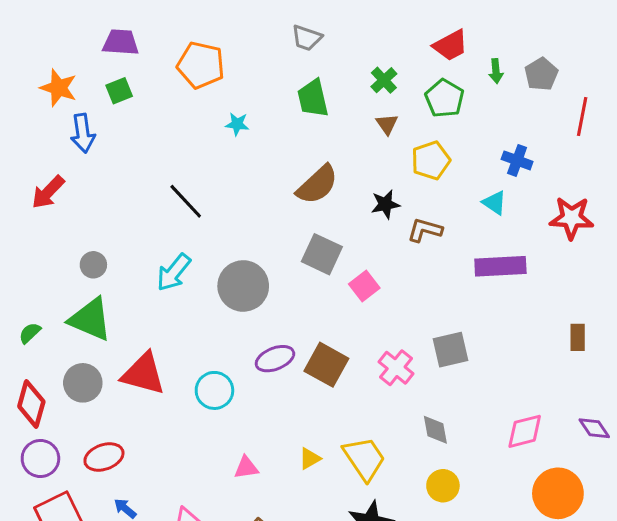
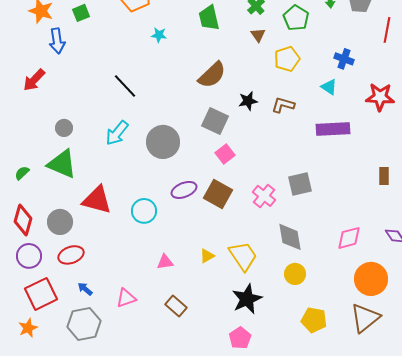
black star: (385, 204) -> (248, 101), moved
pink square: (364, 286) -> (225, 154), moved
gray circle: (83, 383) -> (60, 222), moved
gray diamond: (435, 430) -> (290, 237), size x1.4

